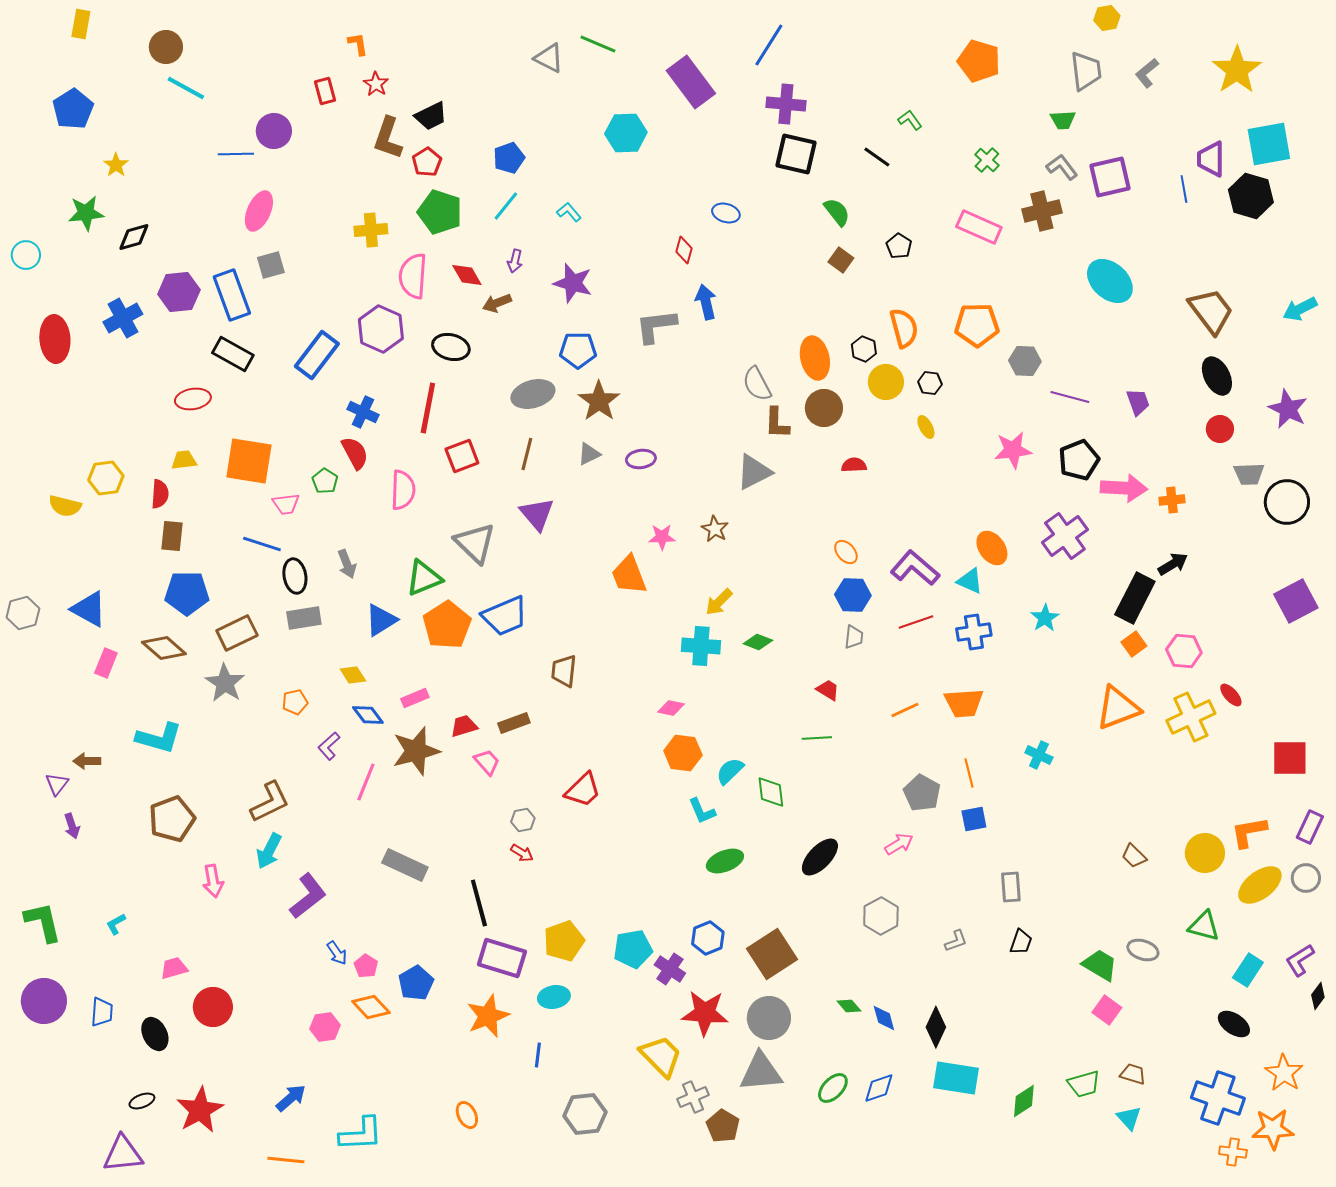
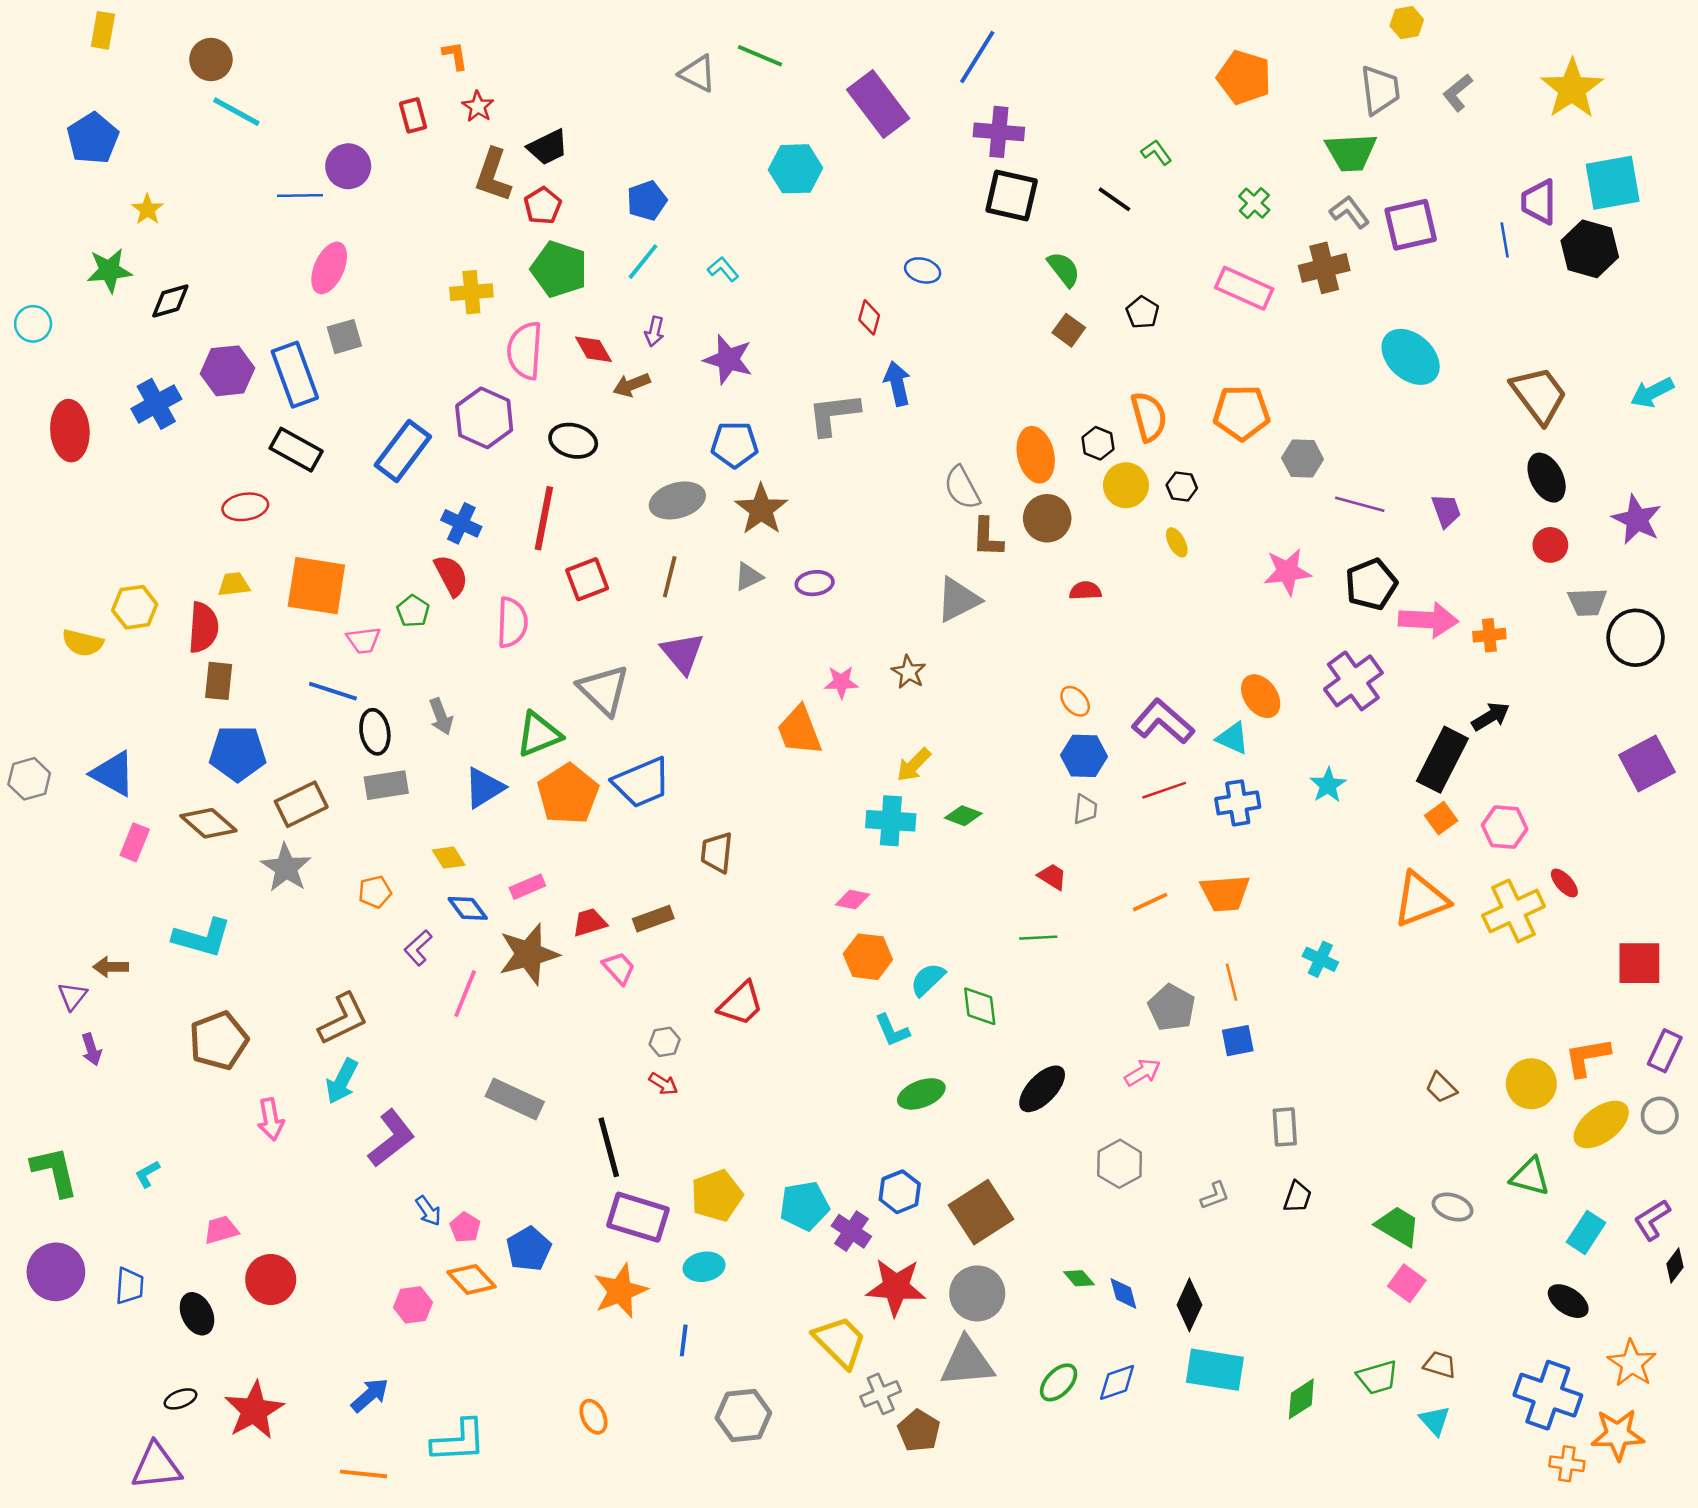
green trapezoid: (1063, 120) -> (1351, 152), size x1.6
red semicircle: (160, 494) -> (203, 628), size x1.4

